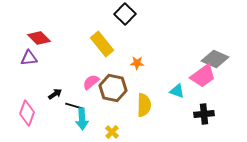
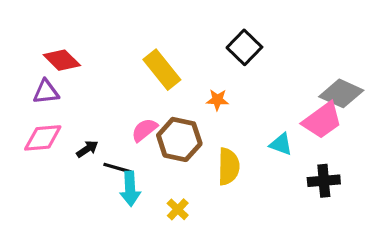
black square: (125, 14) -> (244, 47), moved
pink diamond: (27, 113) -> (43, 138), moved, turned 65

